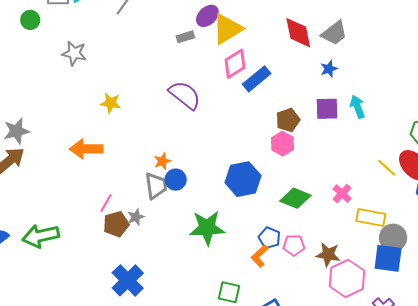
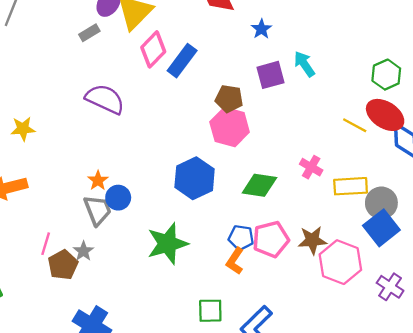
brown pentagon: (288, 120) -> (229, 99), turned -30
pink hexagon: (283, 144) -> (230, 127), size x1.4
pink pentagon: (294, 245) -> (271, 239), size x1.4
blue square: (388, 258) -> (381, 228), turned -32

